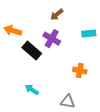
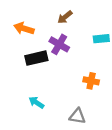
orange arrow: (13, 31) -> (24, 28), moved
black rectangle: (32, 51) -> (36, 58), turned -54

